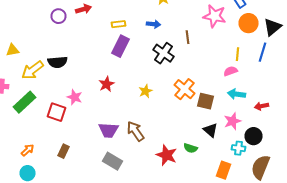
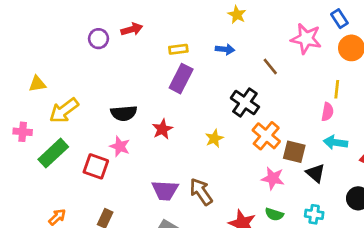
brown line: (188, 37) -> (270, 67), turned -32
black cross: (164, 53) -> (245, 102), moved
black semicircle: (58, 62) -> (124, 113), moved
pink semicircle: (230, 71) -> (327, 112), turned 120
pink star: (232, 121) -> (273, 178), moved, turned 30
black triangle: (210, 130) -> (315, 173), moved
cyan cross: (238, 148) -> (314, 214), moved

